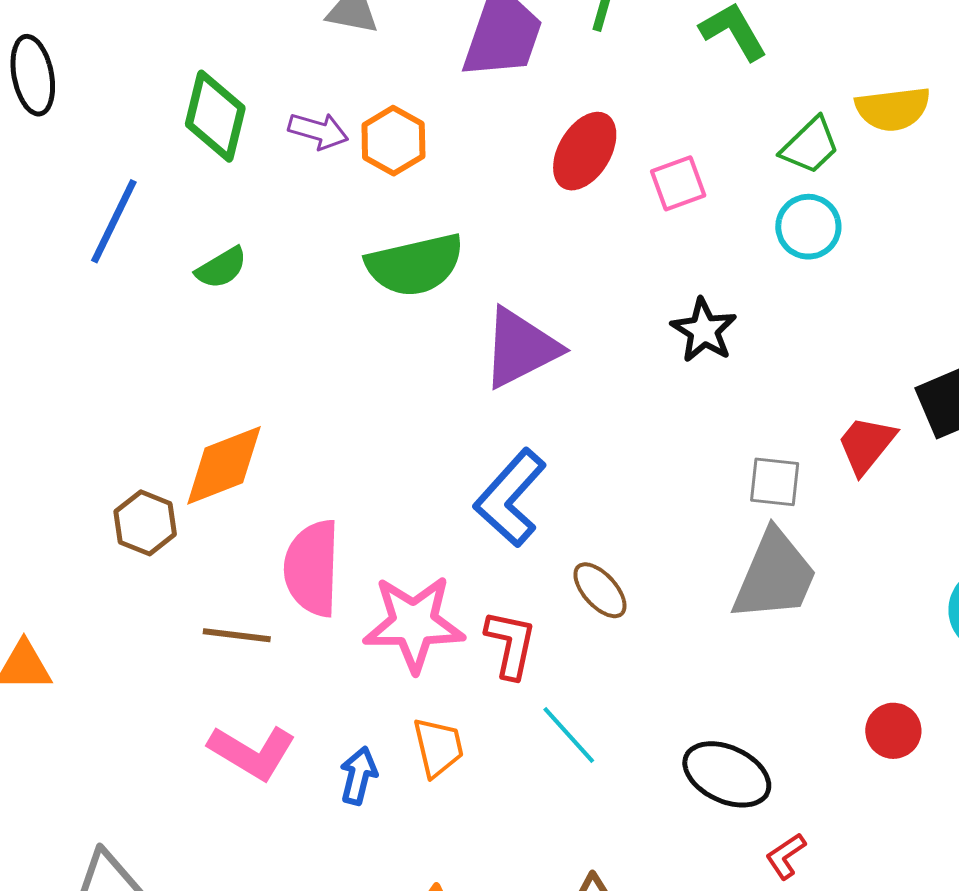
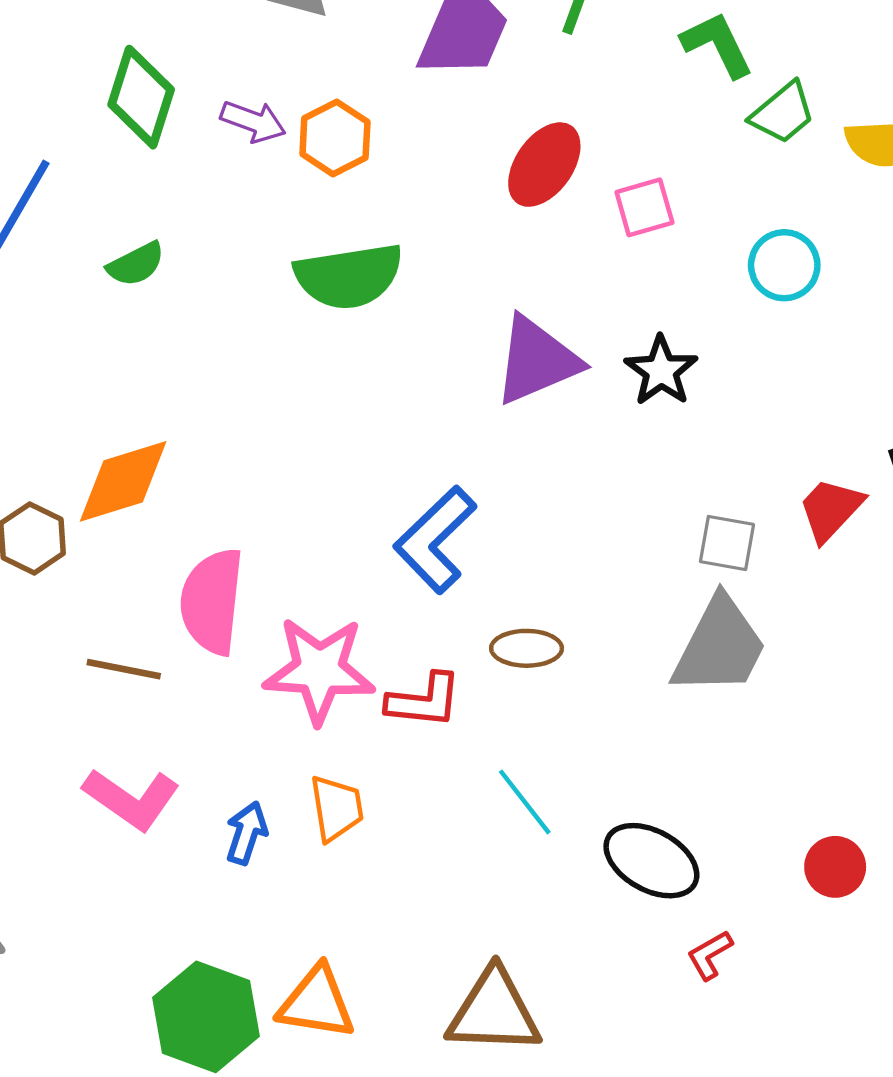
green trapezoid: (810, 146) -> (783, 113), moved
purple triangle: (520, 348) -> (537, 361), moved
brown ellipse: (600, 590) -> (527, 648), turned -52
red L-shape: (511, 644) -> (424, 701), turned 80
red circle: (893, 731) -> (835, 867), moved
cyan line: (569, 735) -> (525, 802), moved

